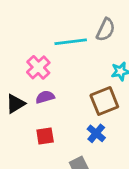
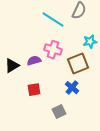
cyan line: (71, 42) -> (53, 20), turned 40
pink cross: (38, 67) -> (53, 50), moved, turned -30

